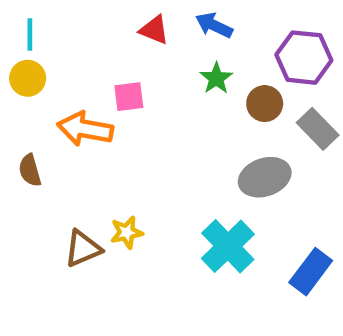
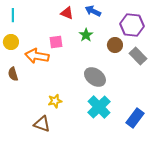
yellow circle: (28, 78) -> (11, 42), moved
green star: (216, 78) -> (86, 35), moved
gray ellipse: (265, 177) -> (95, 77), moved, turned 55
brown triangle: (83, 249) -> (42, 124), moved, turned 42

